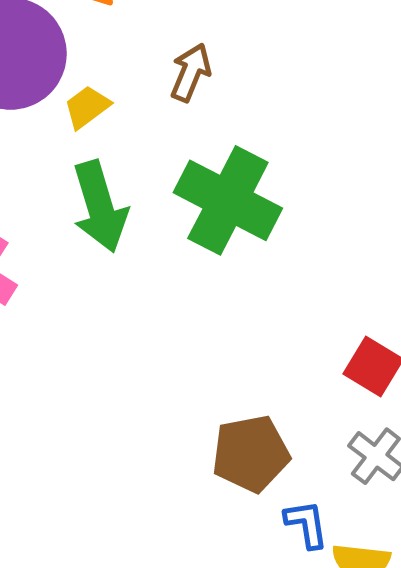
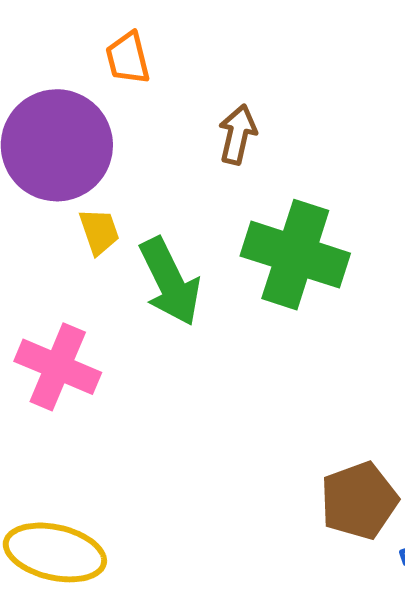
yellow trapezoid: (87, 107) -> (99, 232), moved, turned 117

